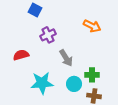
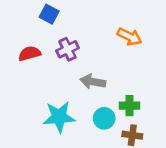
red semicircle: (21, 55) -> (29, 54), moved
gray arrow: (66, 58) -> (93, 82), turned 132

